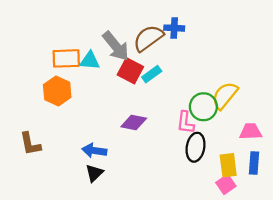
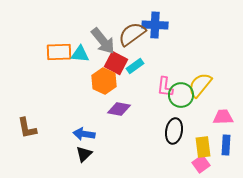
blue cross: (174, 28) -> (155, 25), size x1.4
orange hexagon: (57, 91) -> (104, 81), moved
pink L-shape: (185, 122) -> (165, 87), moved

